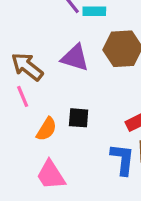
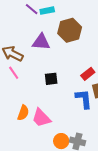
orange semicircle: (47, 129) -> (23, 113), moved

